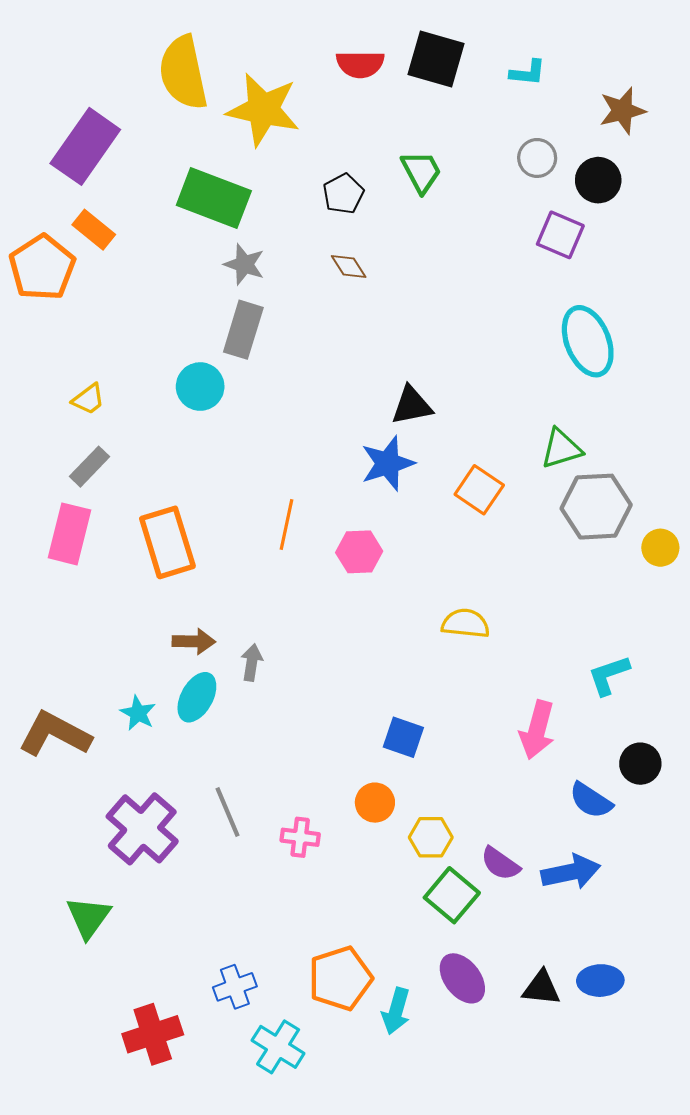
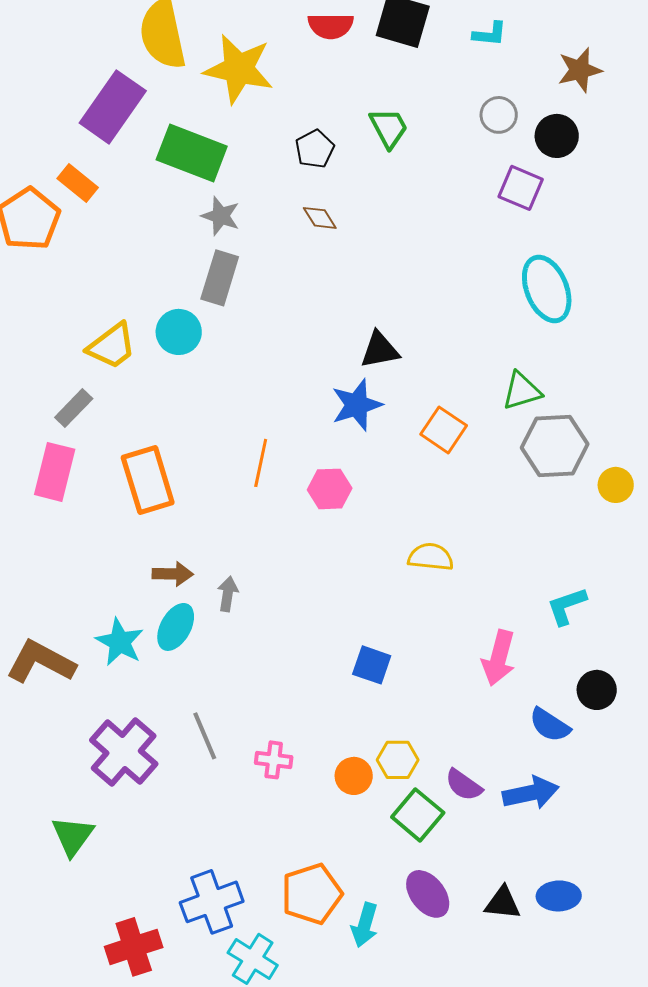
purple rectangle: (85, 146) -> (113, 107), moved
yellow trapezoid: (88, 399) -> (112, 346), moved, size x1.6
cyan star: (138, 713) -> (120, 642), size x1.4
orange circle: (375, 803) -> (354, 776), moved
blue cross: (235, 987) -> (212, 902), size x1.5

